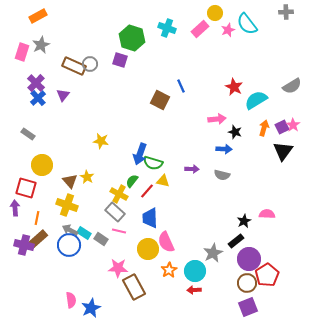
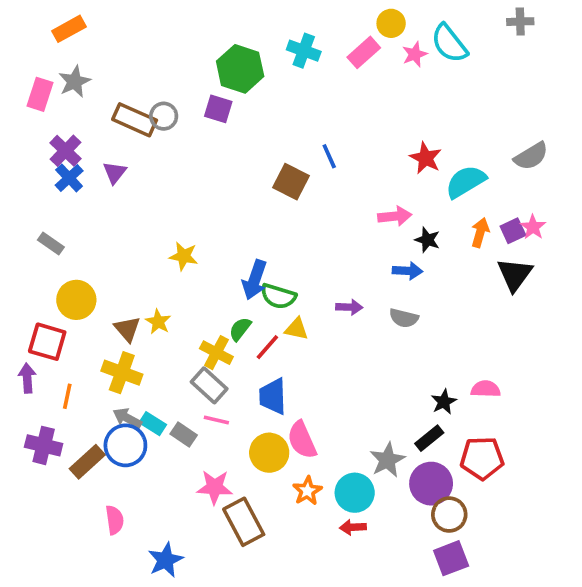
brown rectangle: (38, 239) -> (87, 462), moved
purple circle: (249, 259) -> (431, 484), moved
red pentagon: (267, 275) -> (482, 458), moved, turned 30
pink semicircle: (71, 300) -> (115, 520), moved

